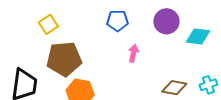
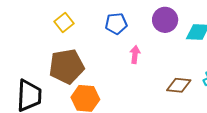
yellow square: (48, 24) -> (64, 22), moved

